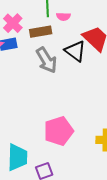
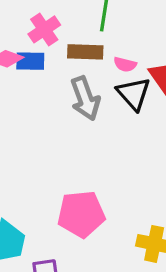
pink semicircle: (63, 17) -> (125, 64), moved

